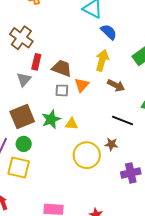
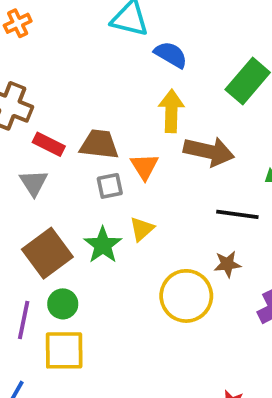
red rectangle: (36, 62) -> (49, 144), turned -63
brown arrow: (116, 85) -> (209, 151), size x1.4
yellow triangle: (72, 124) -> (142, 229), moved, turned -32

